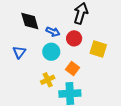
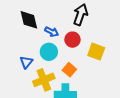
blue triangle: (19, 52) -> (26, 62), moved
yellow cross: (48, 80) -> (44, 80), size x1.5

